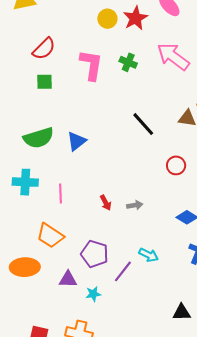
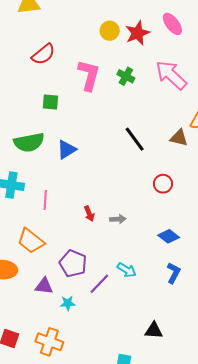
green square: (45, 82) -> (50, 102), moved

